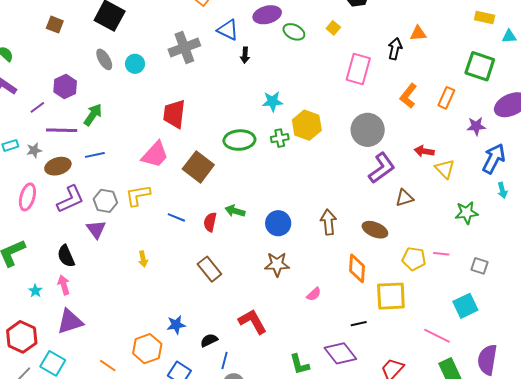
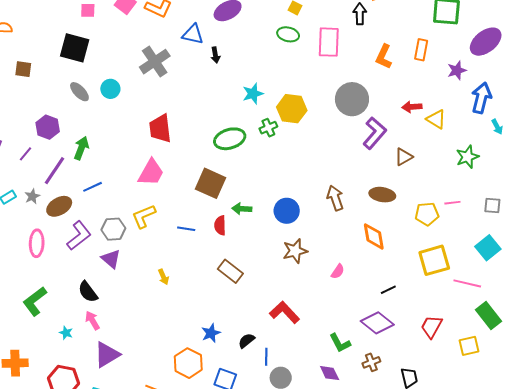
green ellipse: (294, 32) -> (288, 34), moved
purple line: (62, 130) -> (55, 171), turned -44
brown square: (198, 167) -> (210, 183), moved
yellow square: (391, 296) -> (434, 260), moved

